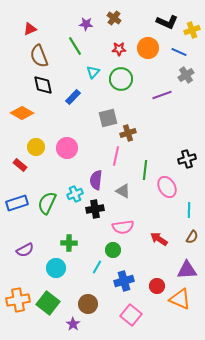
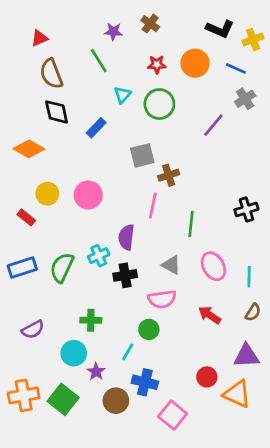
purple line: (162, 95) -> (213, 125), turned -30
pink ellipse: (167, 187) -> (213, 266), moved
gray triangle: (123, 191) -> (171, 265), moved
blue cross: (124, 281) -> (145, 382), moved, turned 30
purple star: (73, 324) -> (96, 372), moved

